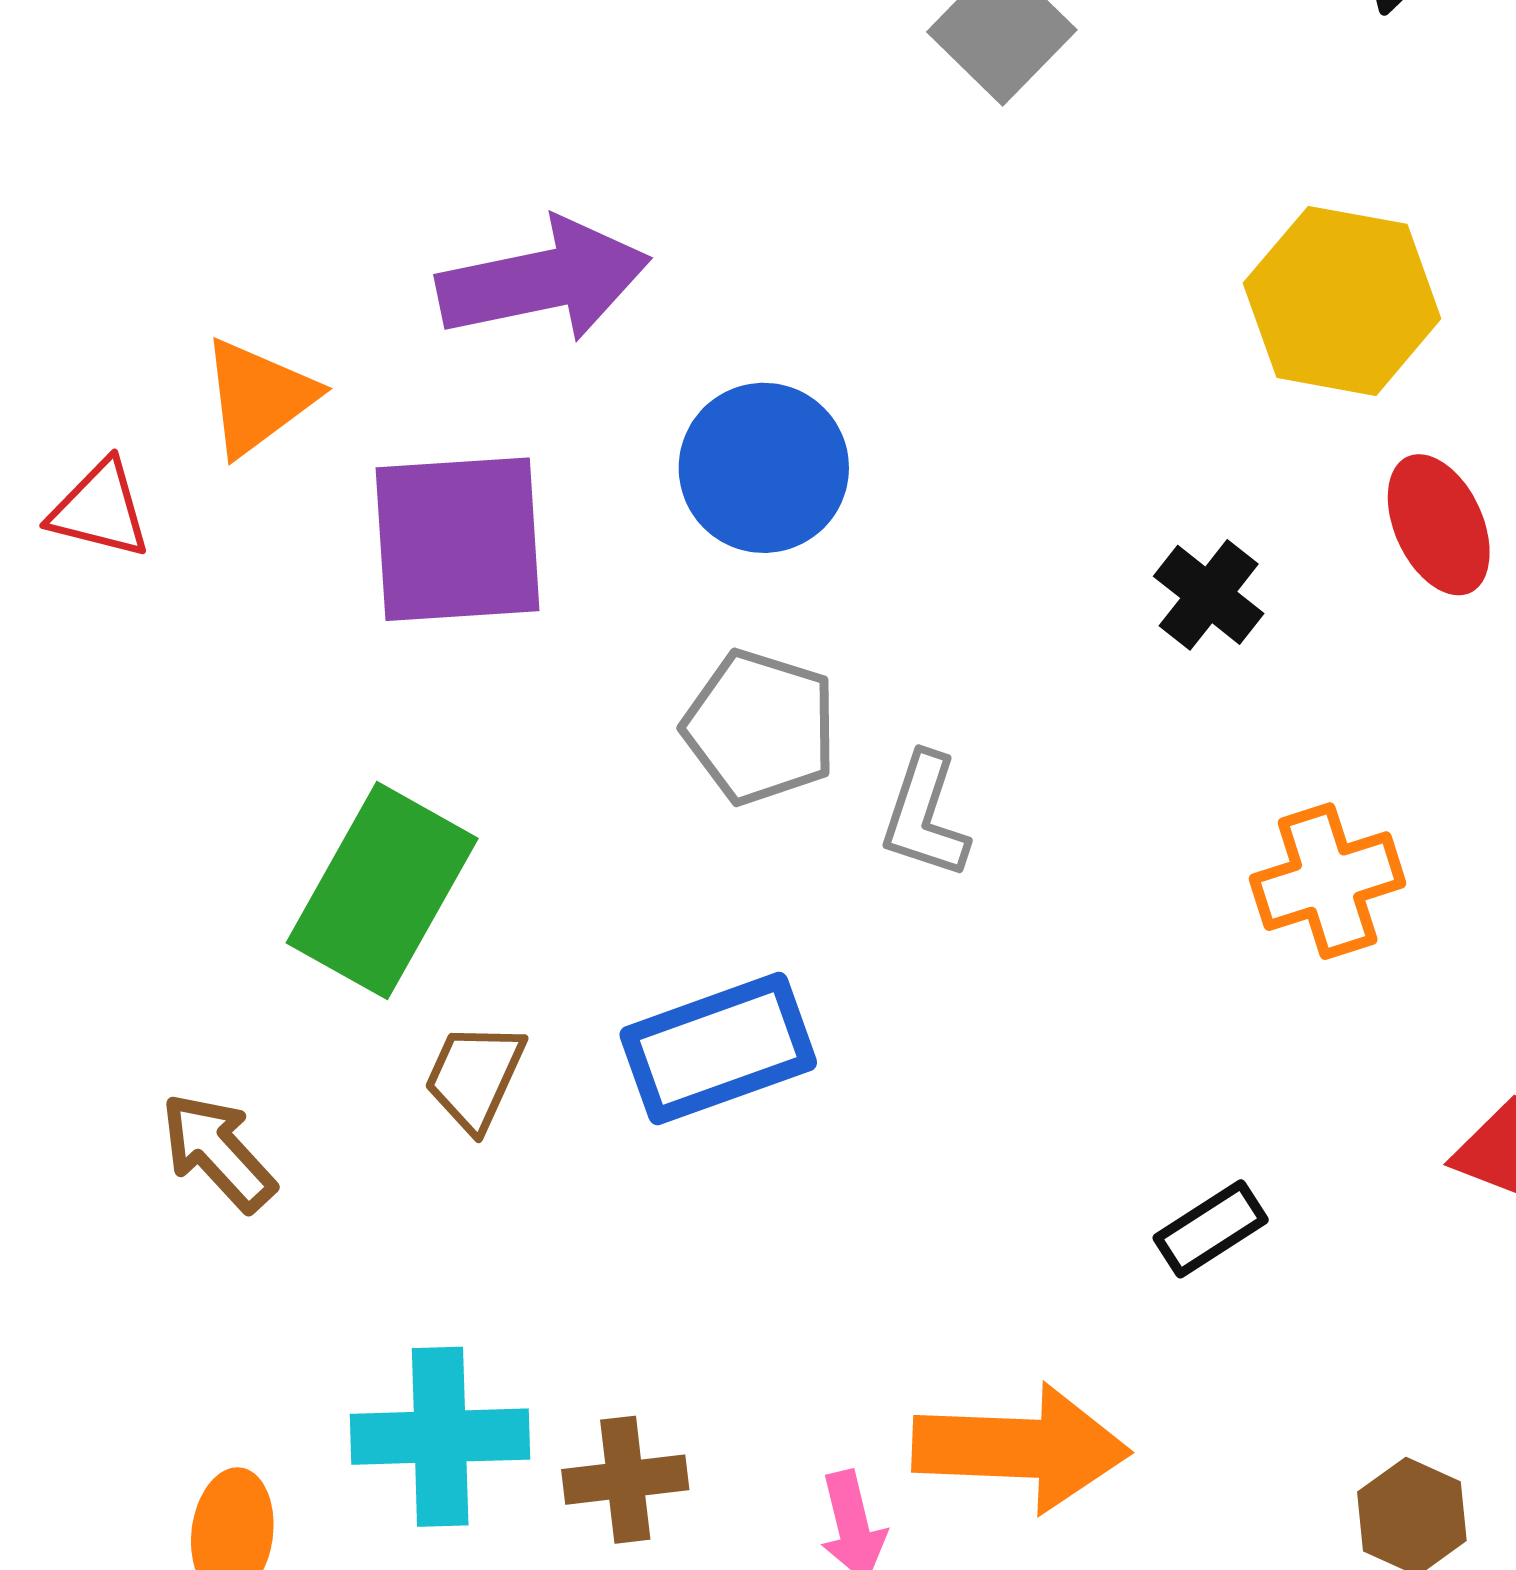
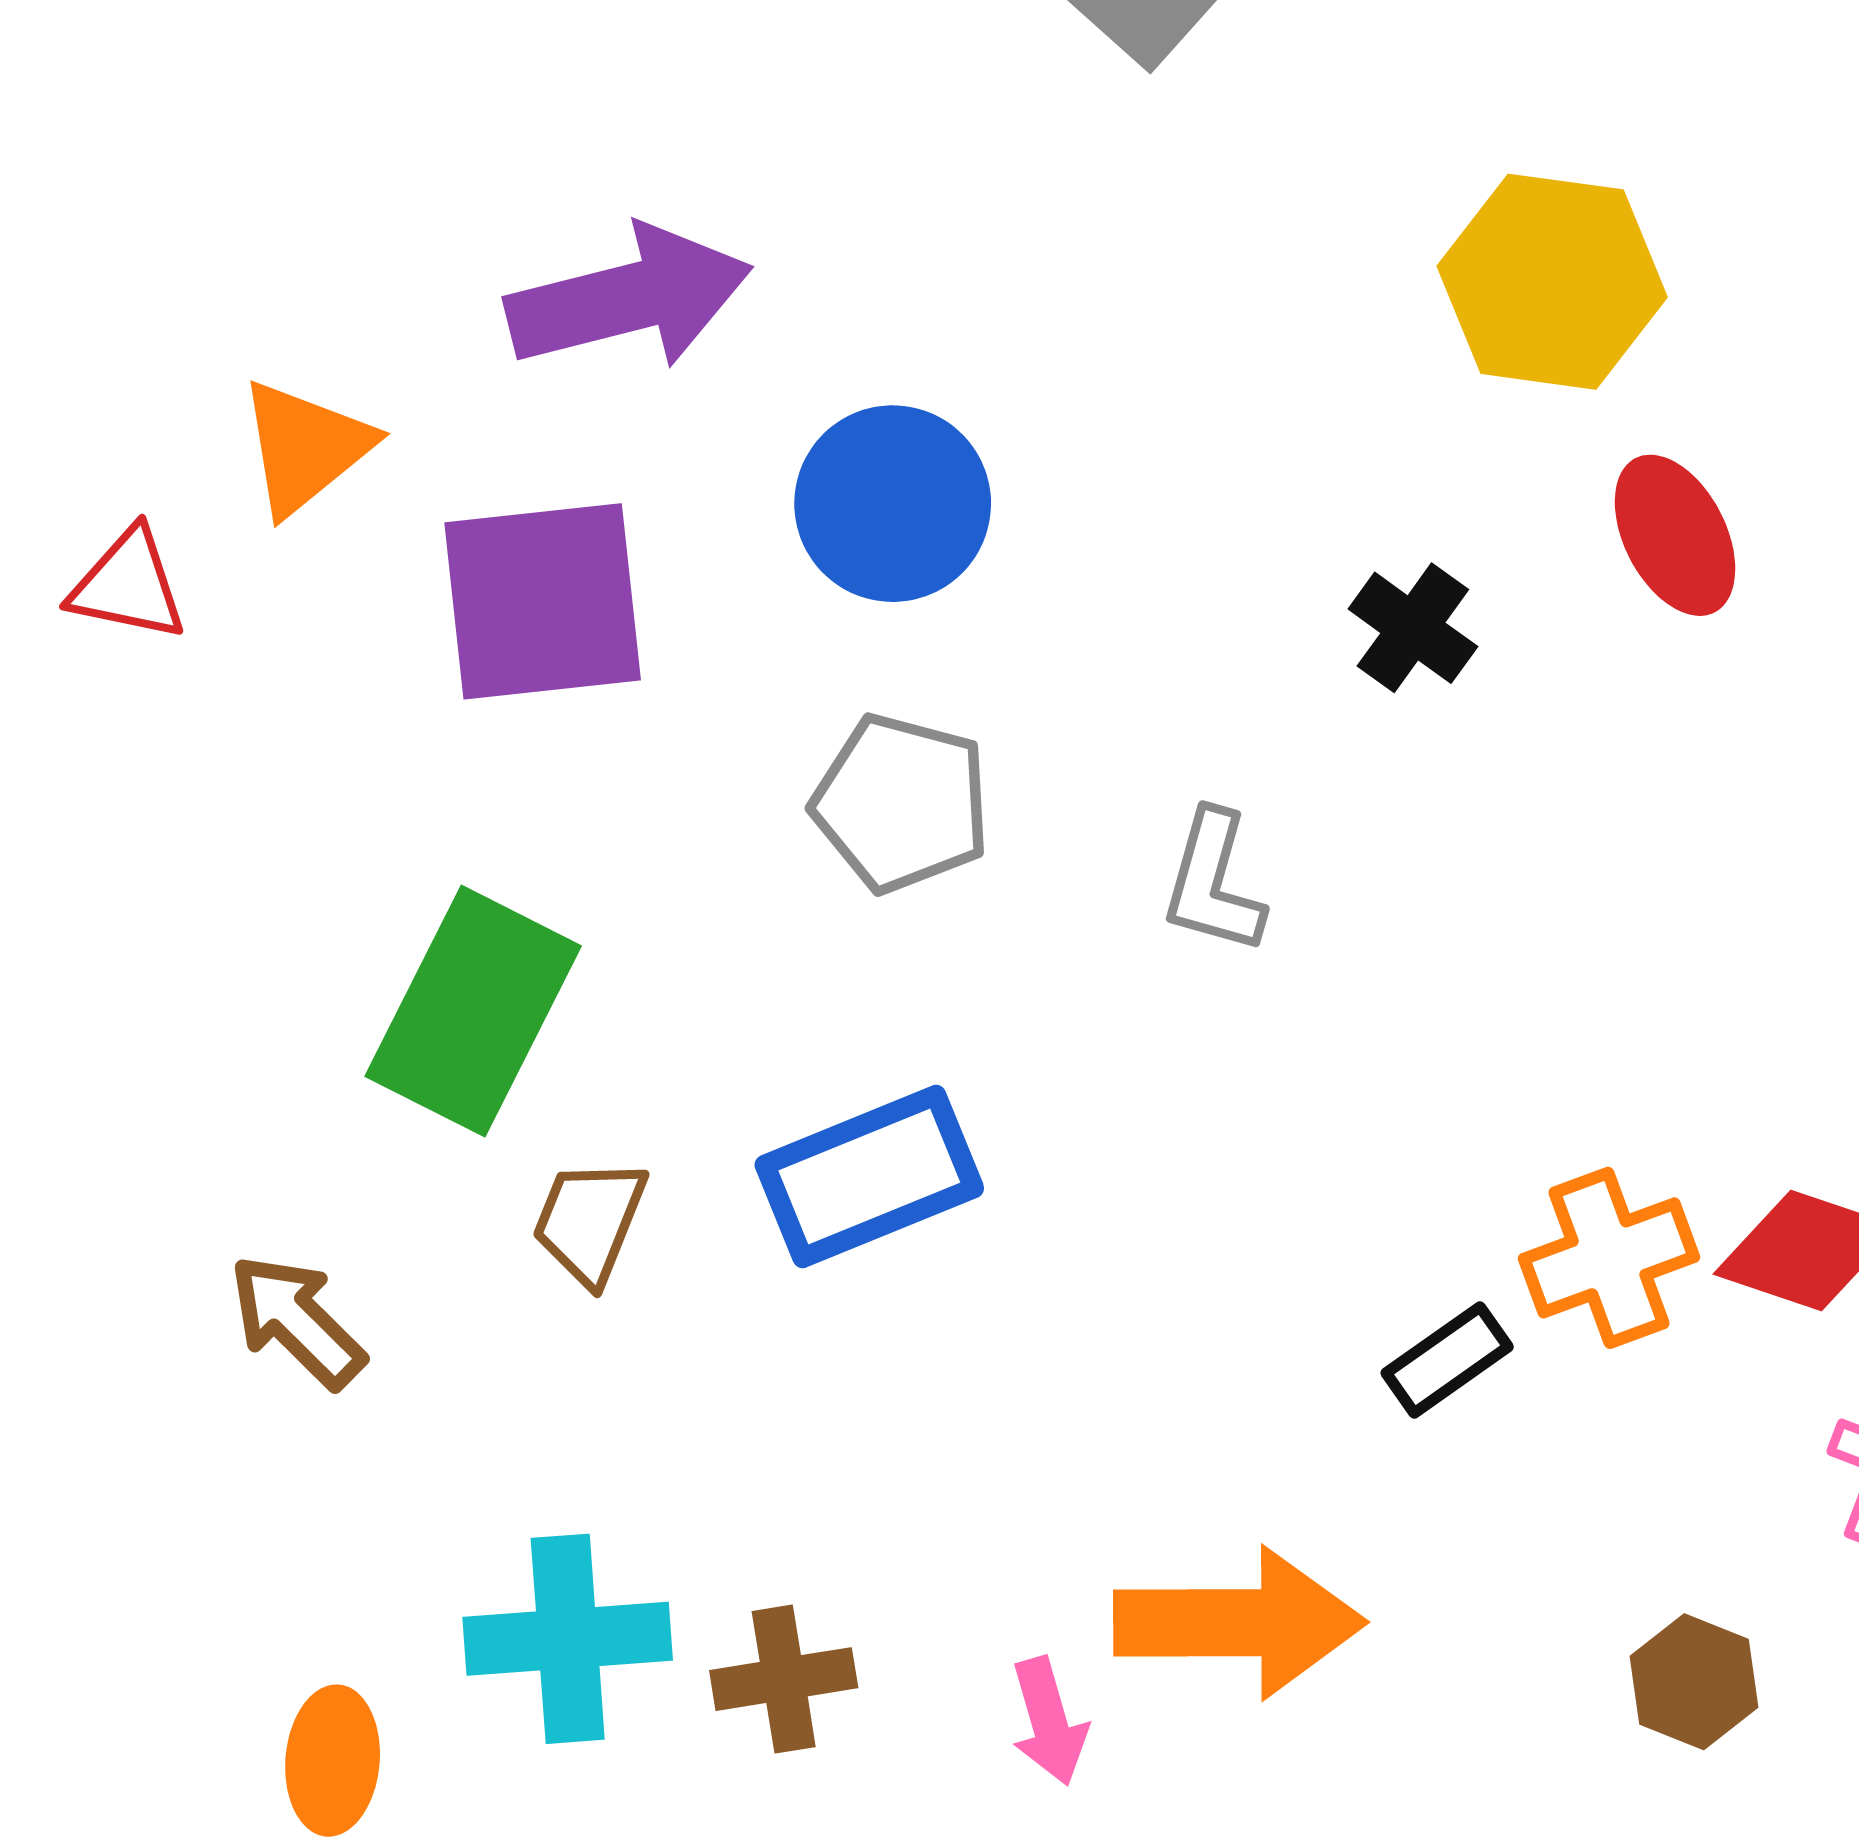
gray L-shape: (925, 816) -> (1213, 883), moved
orange cross: (1328, 881) -> (1609, 1258), moved

